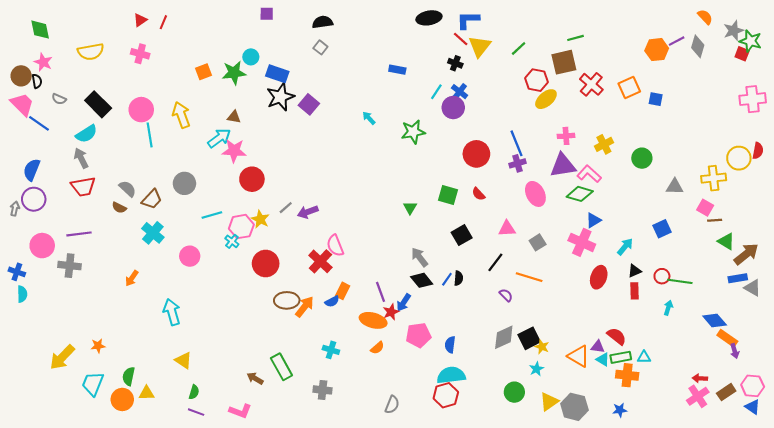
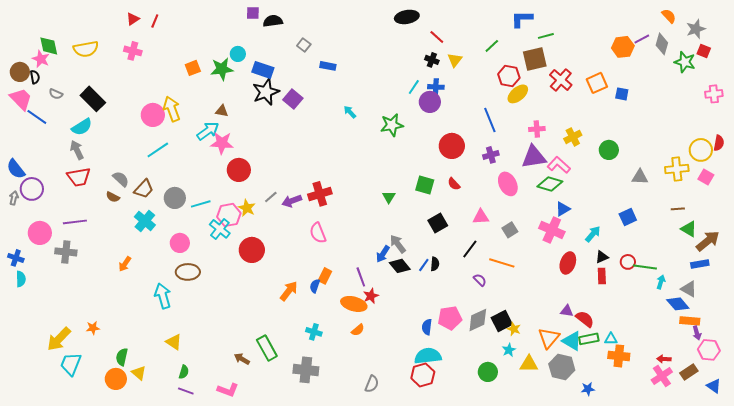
blue L-shape: (468, 20) -> (522, 19), moved
black semicircle: (323, 22) -> (273, 21), moved
green diamond: (40, 30) -> (49, 46), moved
green star: (750, 41) -> (685, 62), moved
yellow triangle: (480, 46) -> (455, 60), moved, size x0.7
blue rectangle: (397, 70) -> (328, 66), moved
blue cross: (460, 92) -> (436, 87), turned -35
pink cross: (753, 99) -> (714, 94), size x0.7
pink circle: (141, 110) -> (153, 115), moved
cyan line: (150, 135) -> (158, 150), moved, turned 65
blue line: (516, 143) -> (490, 120), moved
blue semicircle: (32, 170) -> (16, 169), moved, turned -60
gray circle: (184, 183) -> (175, 198), moved
pink square: (705, 208) -> (706, 177), moved
cyan cross: (232, 241) -> (220, 229), size x1.5
red cross: (320, 261) -> (320, 194), moved, turned 30
gray triangle: (753, 288) -> (689, 289), moved
brown ellipse: (287, 300) -> (188, 272), moved
blue semicircle: (332, 301) -> (315, 286), turned 136
blue arrow: (404, 302) -> (383, 254), moved
cyan arrow: (668, 308) -> (661, 282), moved
pink pentagon: (418, 335) -> (450, 318), moved
orange rectangle: (727, 338) -> (690, 321), turned -30
purple triangle: (598, 347) -> (567, 311), moved
orange triangle: (579, 356) -> (549, 338), turned 40
cyan triangle: (603, 359) -> (572, 341), size x1.5
orange cross: (627, 375) -> (619, 356), moved
cyan trapezoid: (93, 384) -> (71, 364), moved
pink hexagon: (753, 386) -> (709, 350), moved
gray cross: (323, 390) -> (306, 370), size x1.4
yellow triangle: (147, 393) -> (139, 373), turned 42
yellow triangle: (549, 402) -> (529, 364), moved, turned 36
gray hexagon: (574, 407) -> (562, 367), moved

